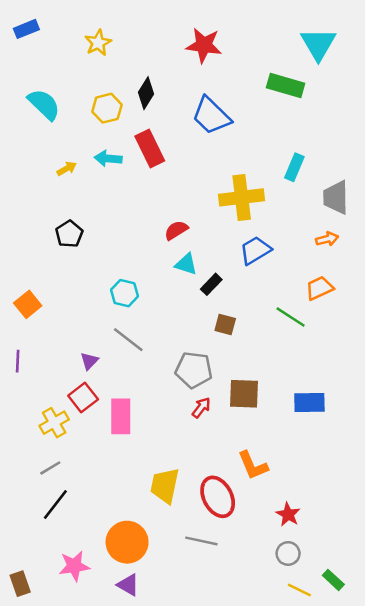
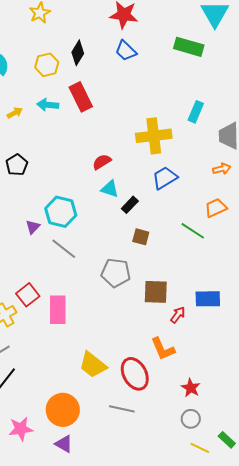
blue trapezoid: (211, 116) -> (126, 51), moved, size x0.7
cyan hexagon: (125, 293) -> (61, 212), size x1.4
purple triangle: (89, 361) -> (33, 227), moved
red arrow: (201, 408) -> (178, 315), moved
yellow trapezoid: (165, 486) -> (93, 365), turned -64

